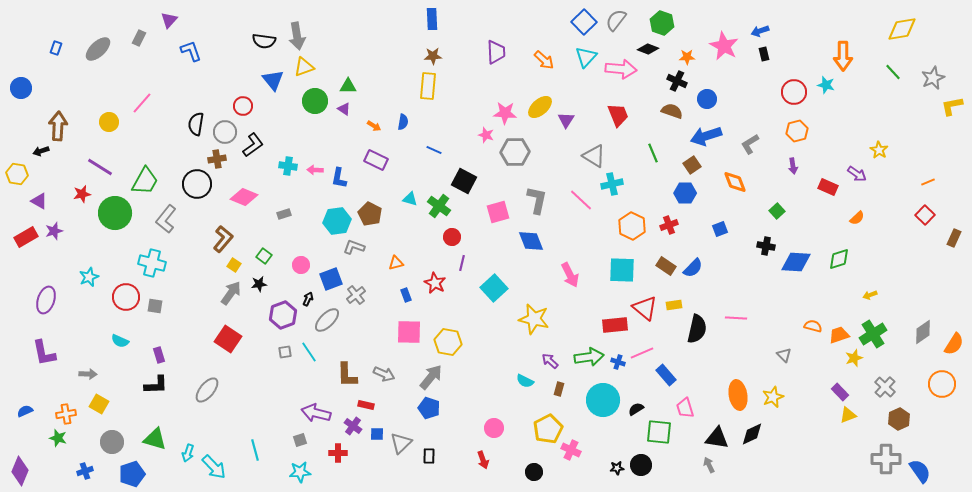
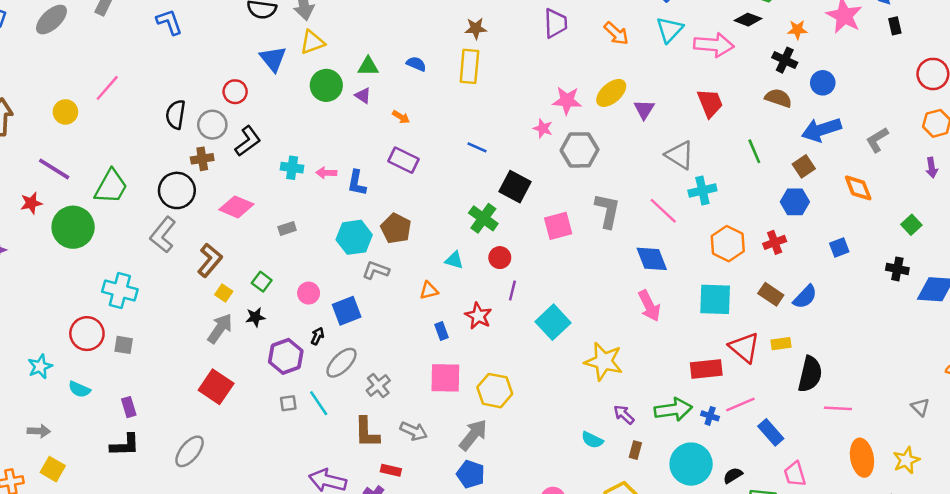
blue semicircle: (403, 122) -> (416, 64), moved, turned -77
cyan triangle: (410, 199) -> (454, 260), moved
gray L-shape: (166, 219) -> (163, 235), moved
blue diamond: (531, 241) -> (652, 259), moved
cyan star: (89, 277) -> (40, 366), moved
gray cross: (356, 295) -> (378, 385), moved
pink line: (736, 318) -> (838, 408), moved

